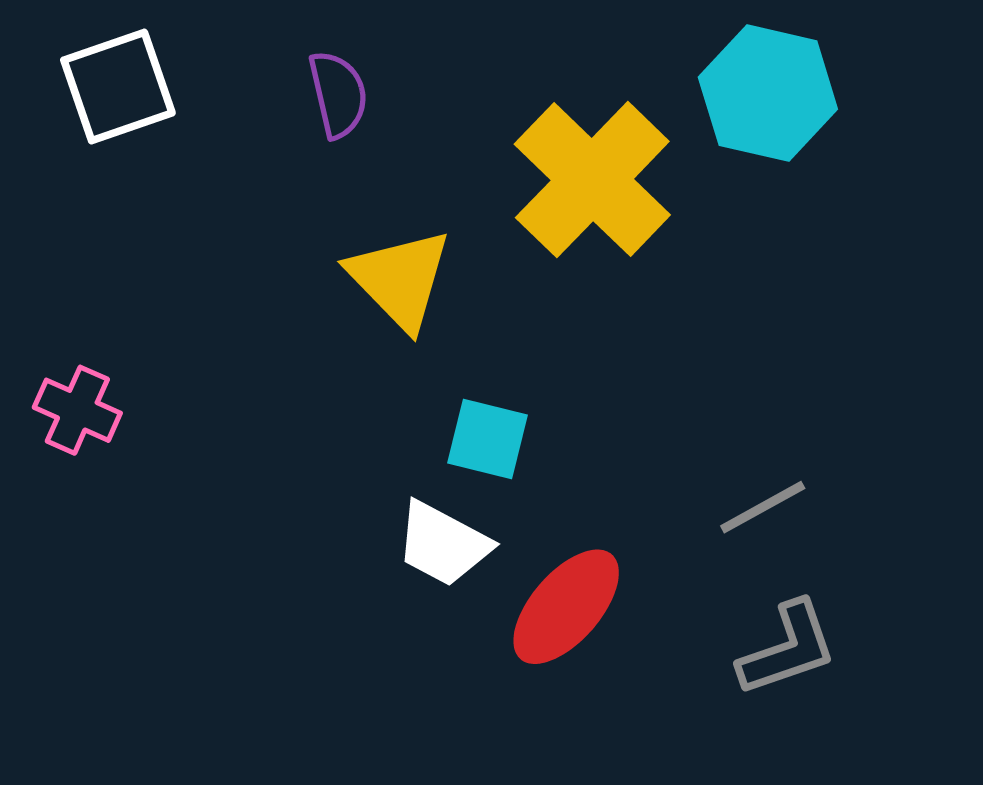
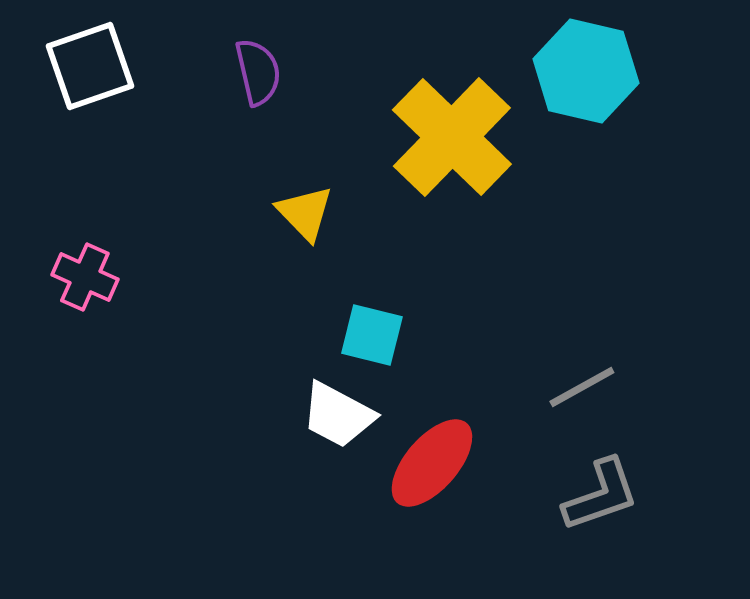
yellow triangle: (400, 279) -> (305, 213), size x0.7
pink cross: (77, 410) -> (85, 277), moved

